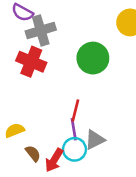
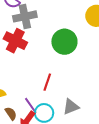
purple line: (74, 129) -> (31, 106), moved, turned -30
gray triangle: (95, 140) -> (71, 107), moved

